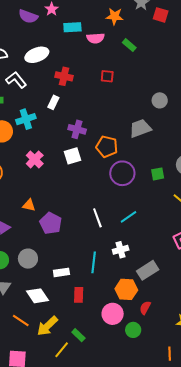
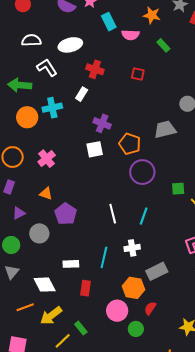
cyan rectangle: (72, 27) -> (109, 22), turned 60
pink cross: (35, 159) -> (47, 159), moved
green square: (158, 174) -> (178, 189), moved
cyan line: (128, 217) -> (144, 216), turned -42
gray circle: (28, 259) -> (39, 233), moved
orange line: (21, 320) -> (25, 307), turned -60

